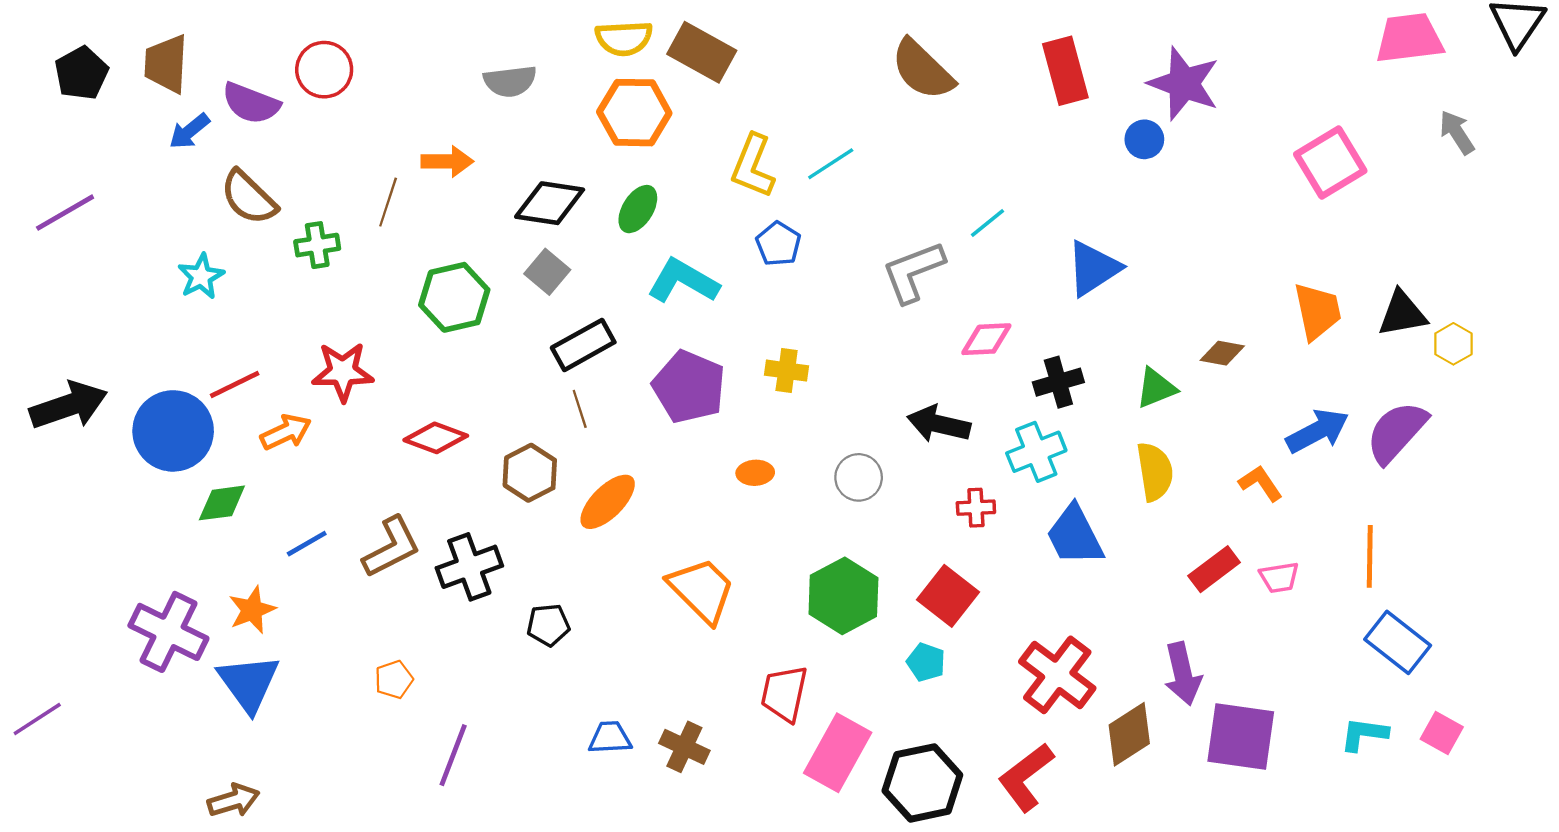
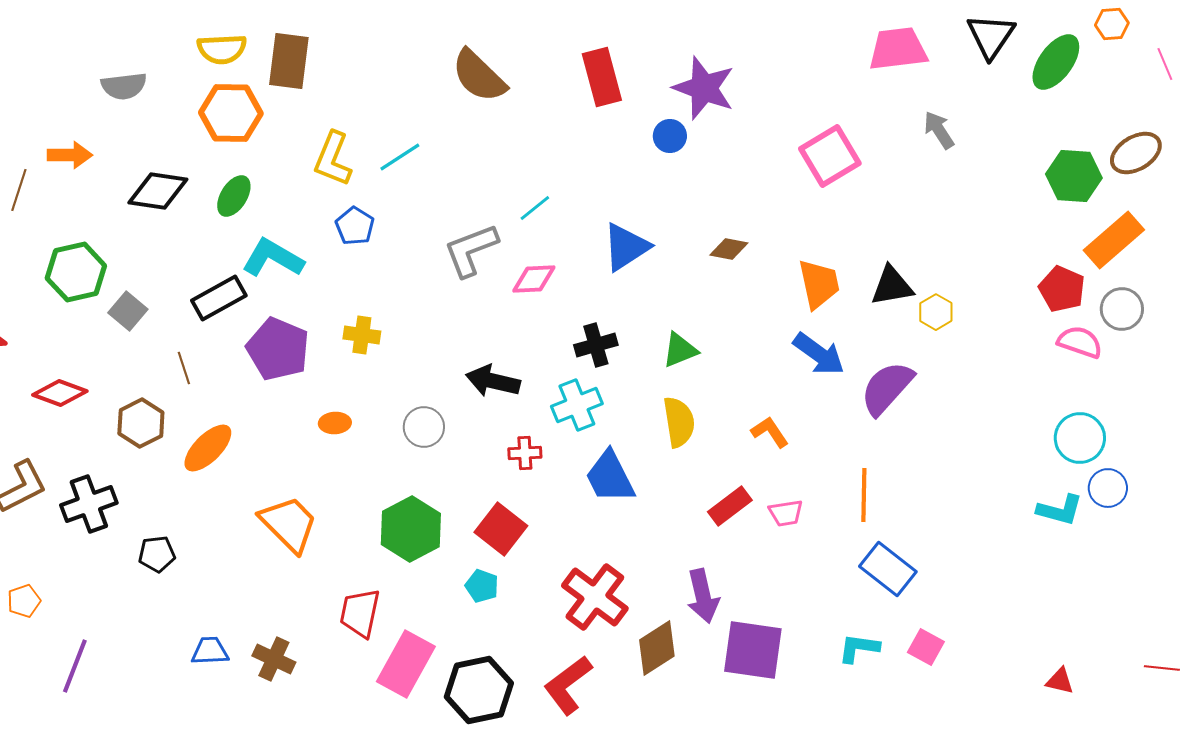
brown rectangle: (702, 52) -> (289, 61), turned 68
gray square: (547, 272) -> (128, 311), moved
pink diamond: (986, 339) -> (534, 279), moved
black rectangle: (583, 345) -> (219, 298), moved
brown diamond: (1222, 353) -> (729, 249), moved
blue arrow: (1317, 431) -> (819, 354), moved, turned 64

